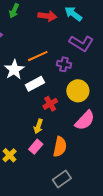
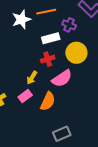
white rectangle: (35, 84) -> (51, 38), moved
pink semicircle: (85, 120) -> (62, 78), moved
gray rectangle: (62, 179) -> (62, 134), moved

